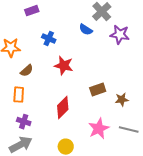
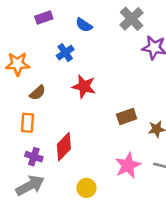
blue semicircle: (86, 30) -> (84, 25), moved
blue cross: (49, 39) -> (65, 53), turned 32
red diamond: (63, 108) -> (64, 147), moved

